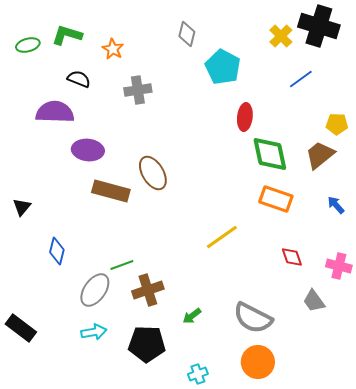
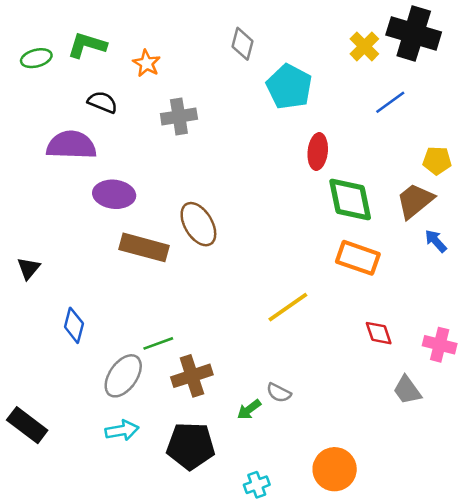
blue arrow: (336, 205) -> (436, 241), moved
gray semicircle: (253, 318) -> (279, 393), moved, size x0.5

